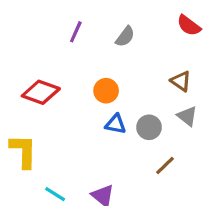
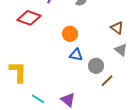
red diamond: (41, 92) -> (29, 18), moved
gray circle: (149, 127) -> (96, 66), moved

